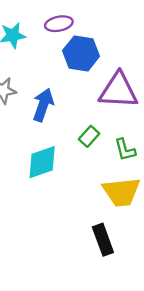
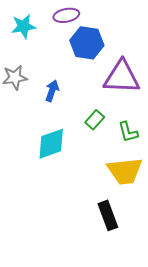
blue arrow: (43, 105) -> (52, 91), size x0.7

